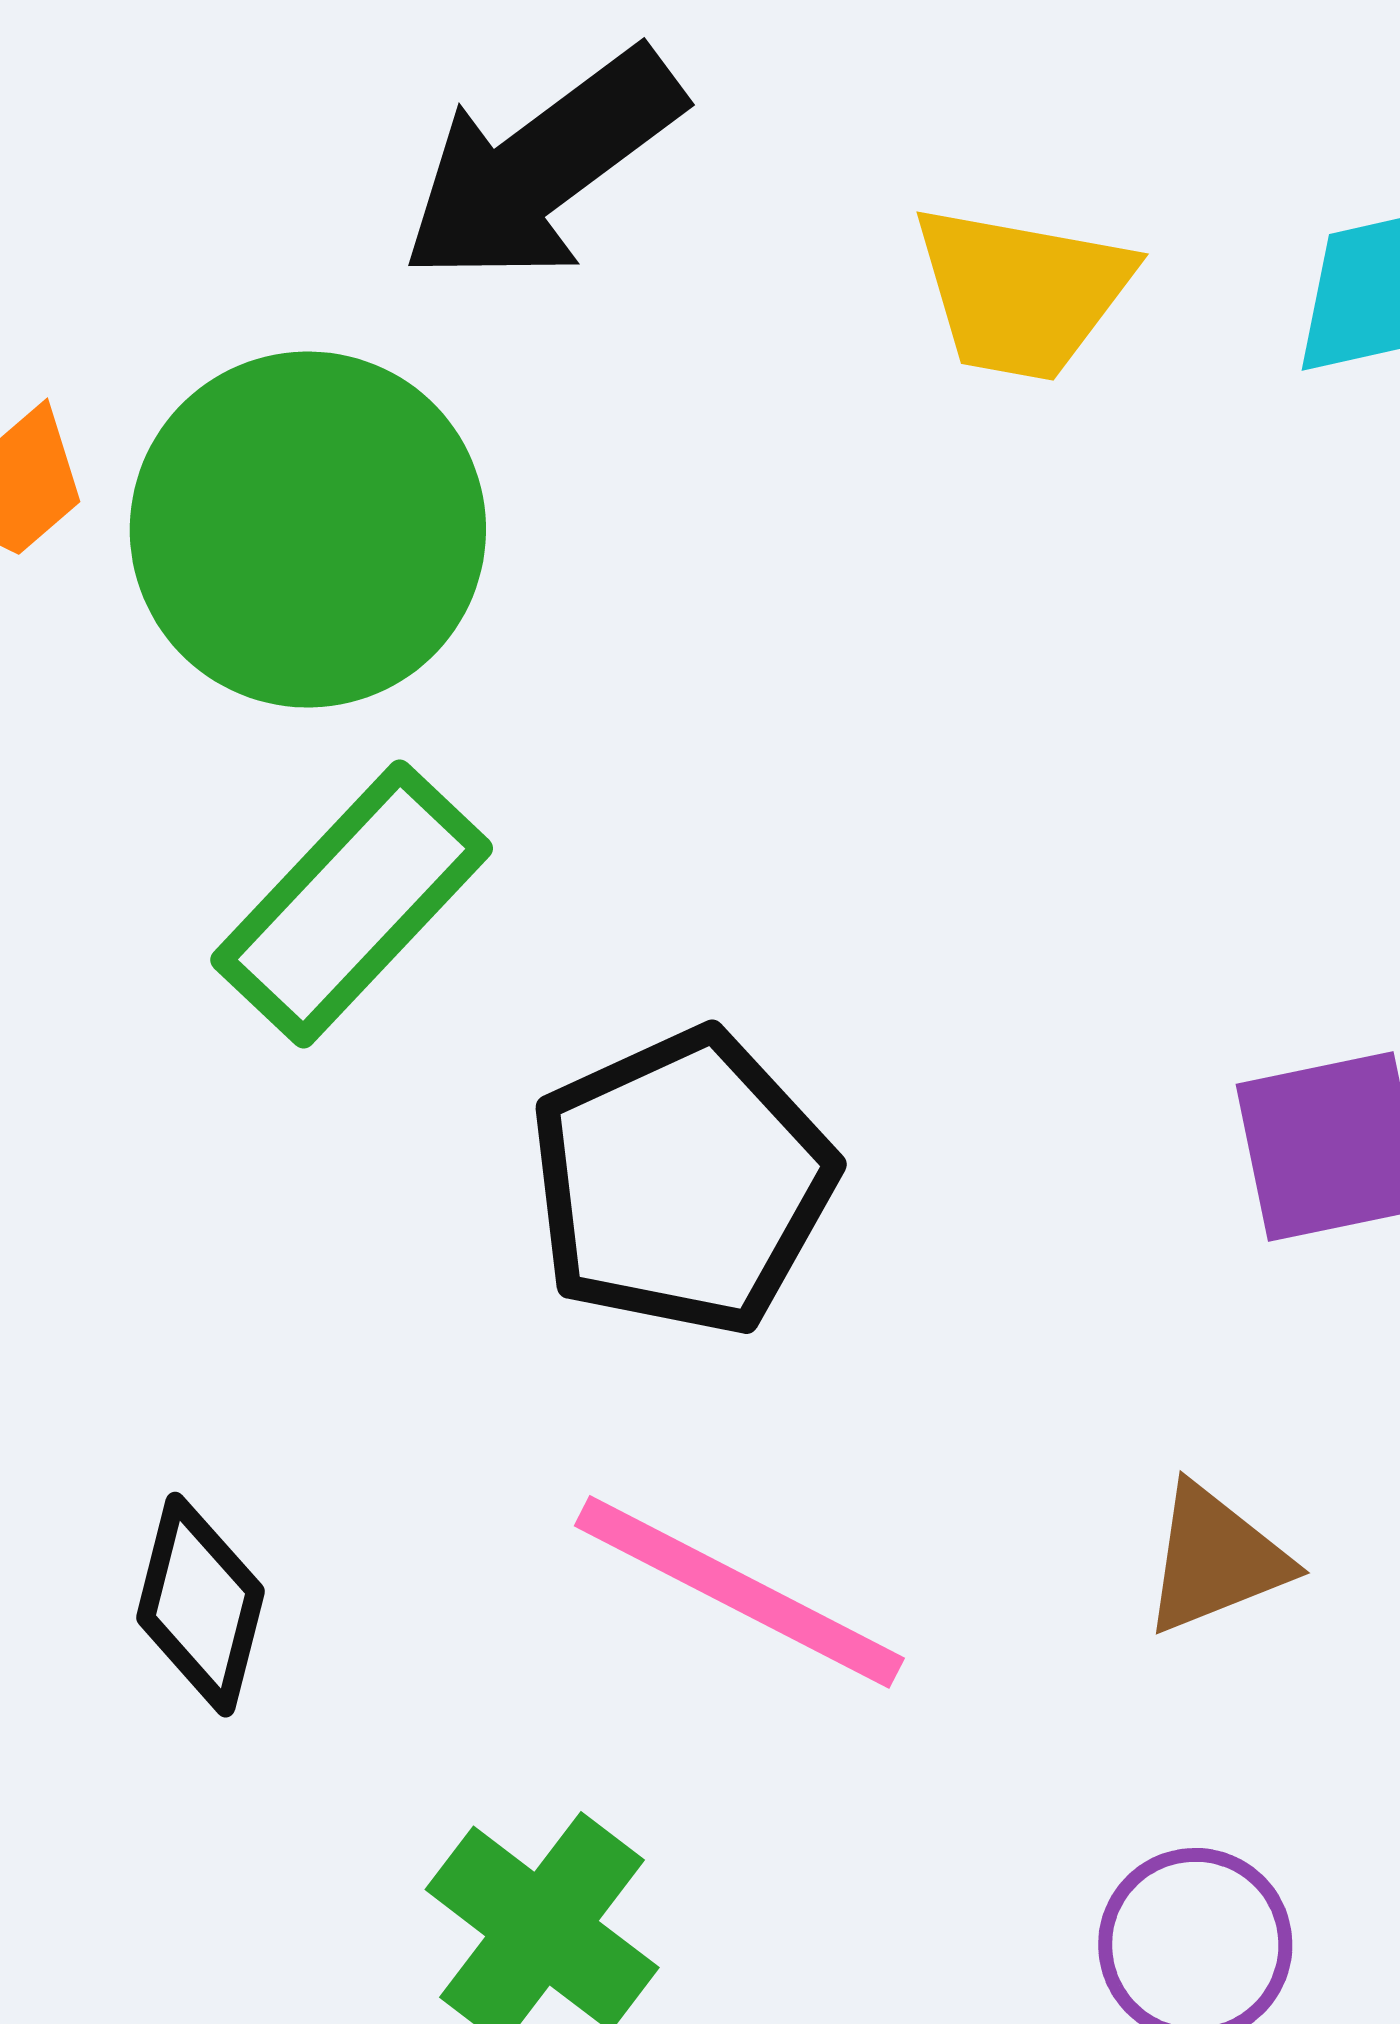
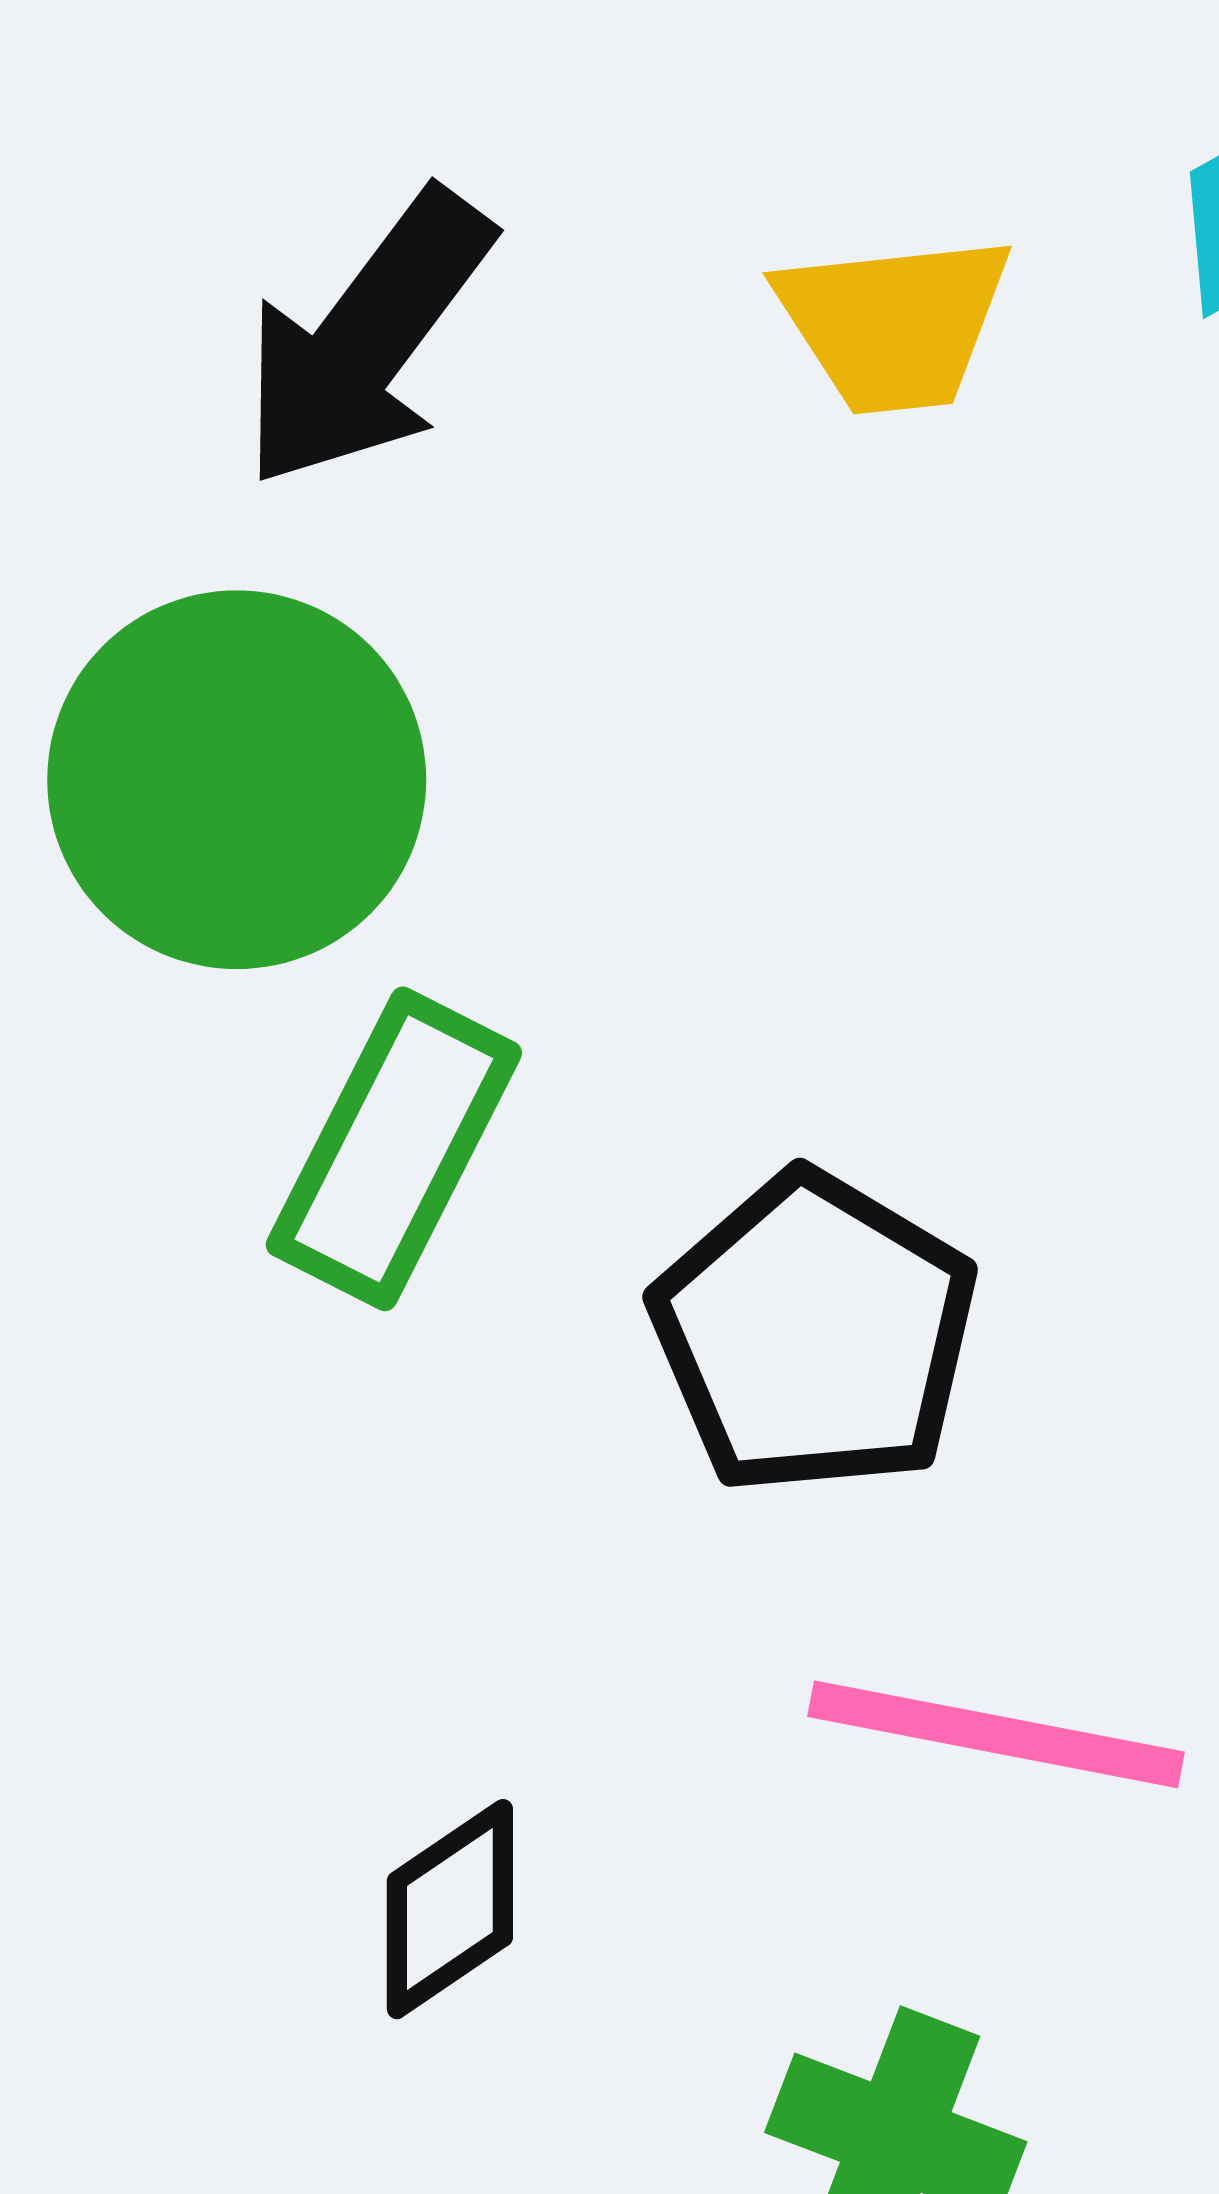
black diamond: (200, 1605) -> (450, 1909), turned 58

